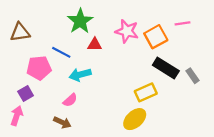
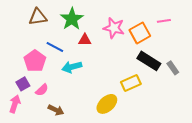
brown triangle: (20, 32) -> (38, 17), moved
pink pentagon: (39, 68) -> (35, 61), turned -30
pink semicircle: (70, 100) -> (42, 90), moved
yellow ellipse: (135, 119) -> (107, 104), moved

